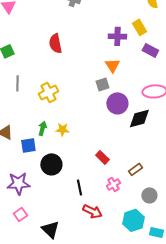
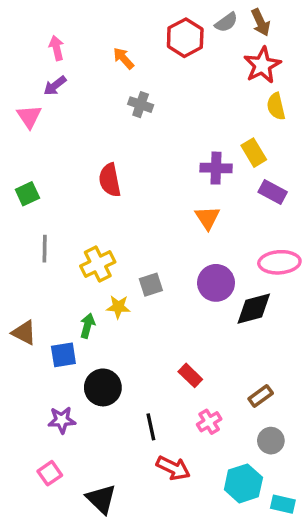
gray square: (102, 84) -> (151, 285), moved
yellow star: (62, 129) -> (118, 307), moved
brown rectangle: (135, 169) -> (261, 396), moved
purple star: (18, 183) -> (62, 420), moved, size x0.7

